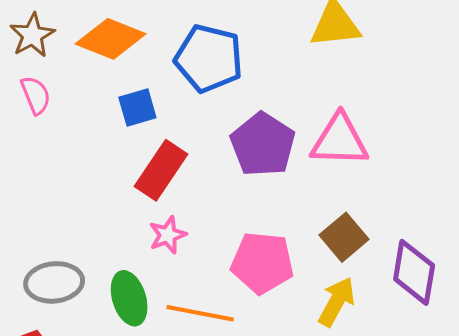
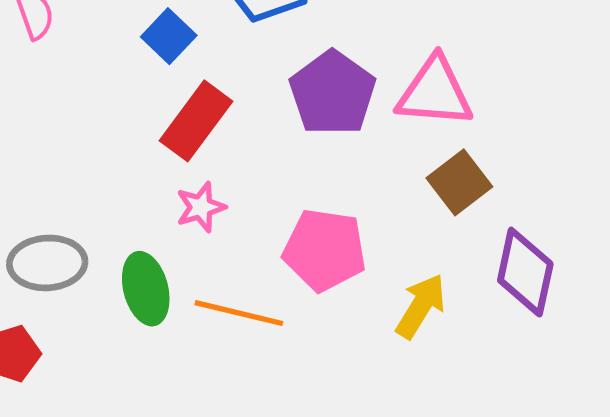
blue square: (137, 107) -> (169, 36), turned -33
brown square: (344, 237) -> (459, 182), moved

